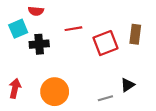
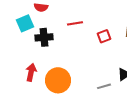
red square: (105, 43) -> (104, 36), size x0.6
red arrow: (15, 88) -> (31, 72), moved

